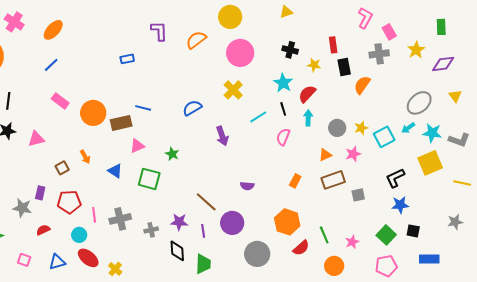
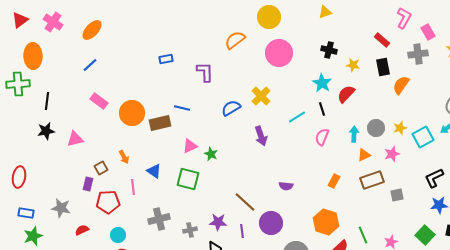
purple L-shape: (159, 31) -> (205, 72), moved
red rectangle: (333, 45) -> (382, 40), moved, turned -42
yellow cross: (233, 90) -> (261, 96), moved
cyan arrow: (308, 118) -> (354, 134), moved
pink triangle: (137, 146) -> (190, 146), moved
purple rectangle: (40, 193) -> (88, 184), moved
pink line: (94, 215) -> (133, 187), moved

